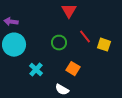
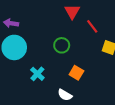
red line: (85, 37) -> (92, 26), moved

